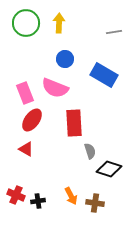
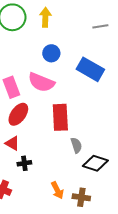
black cross: (38, 201) -> (24, 163), moved

